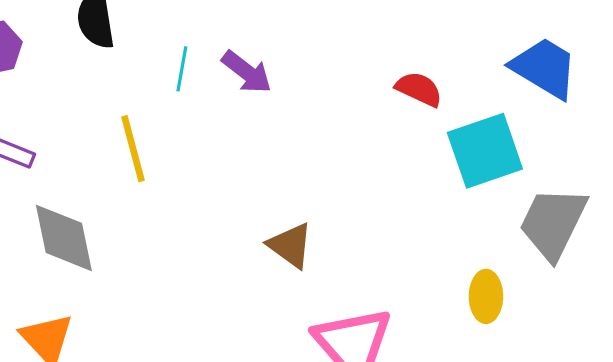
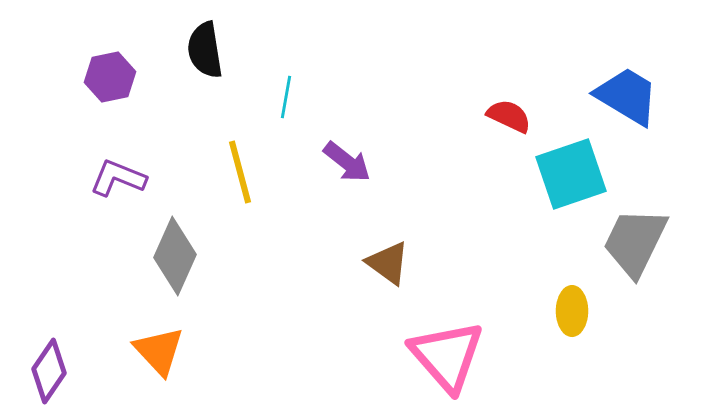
purple arrow: (247, 72) -> (347, 162), moved
gray diamond: (64, 238) -> (175, 256), turned 36

